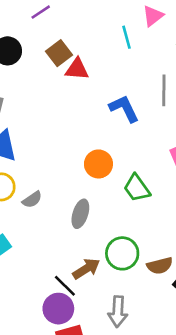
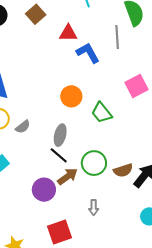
red triangle: (77, 69) -> (68, 33), moved
black line: (65, 286) -> (59, 155), moved
purple circle: (58, 309) -> (44, 190), moved
gray arrow: (118, 312) -> (94, 207), size x0.7

